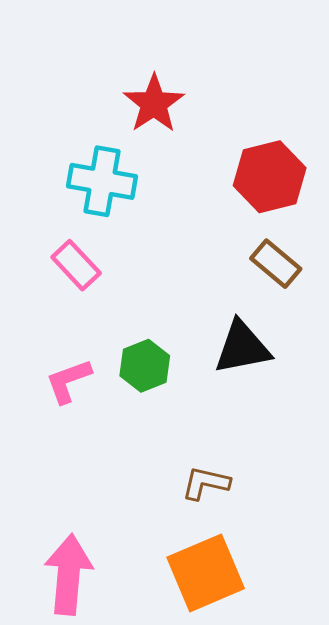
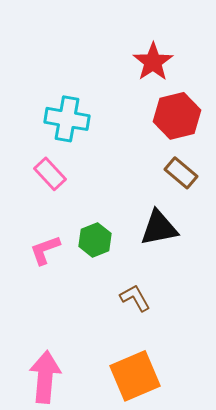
red star: (154, 104) -> (153, 62), moved
brown L-shape: (206, 483) -> (135, 298), moved, turned 48

